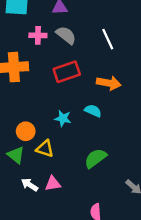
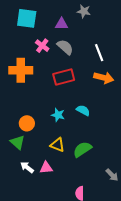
pink cross: (38, 35) -> (42, 46), turned 32
orange arrow: (109, 83) -> (104, 78), moved
yellow triangle: (45, 149) -> (57, 145), moved

